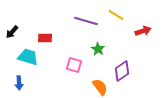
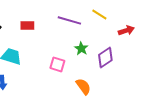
red rectangle: (45, 38) -> (27, 25), moved
purple diamond: (122, 71) -> (105, 57), moved

